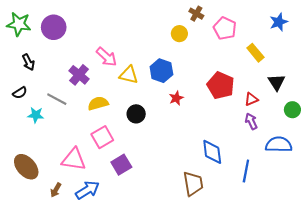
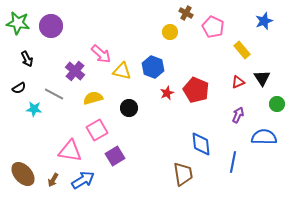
red pentagon: (221, 85) -> (196, 90), moved
red triangle: (251, 99) -> (238, 82), moved
purple arrow: (251, 121) -> (238, 115), turned 49
brown ellipse: (26, 167) -> (23, 174), moved

